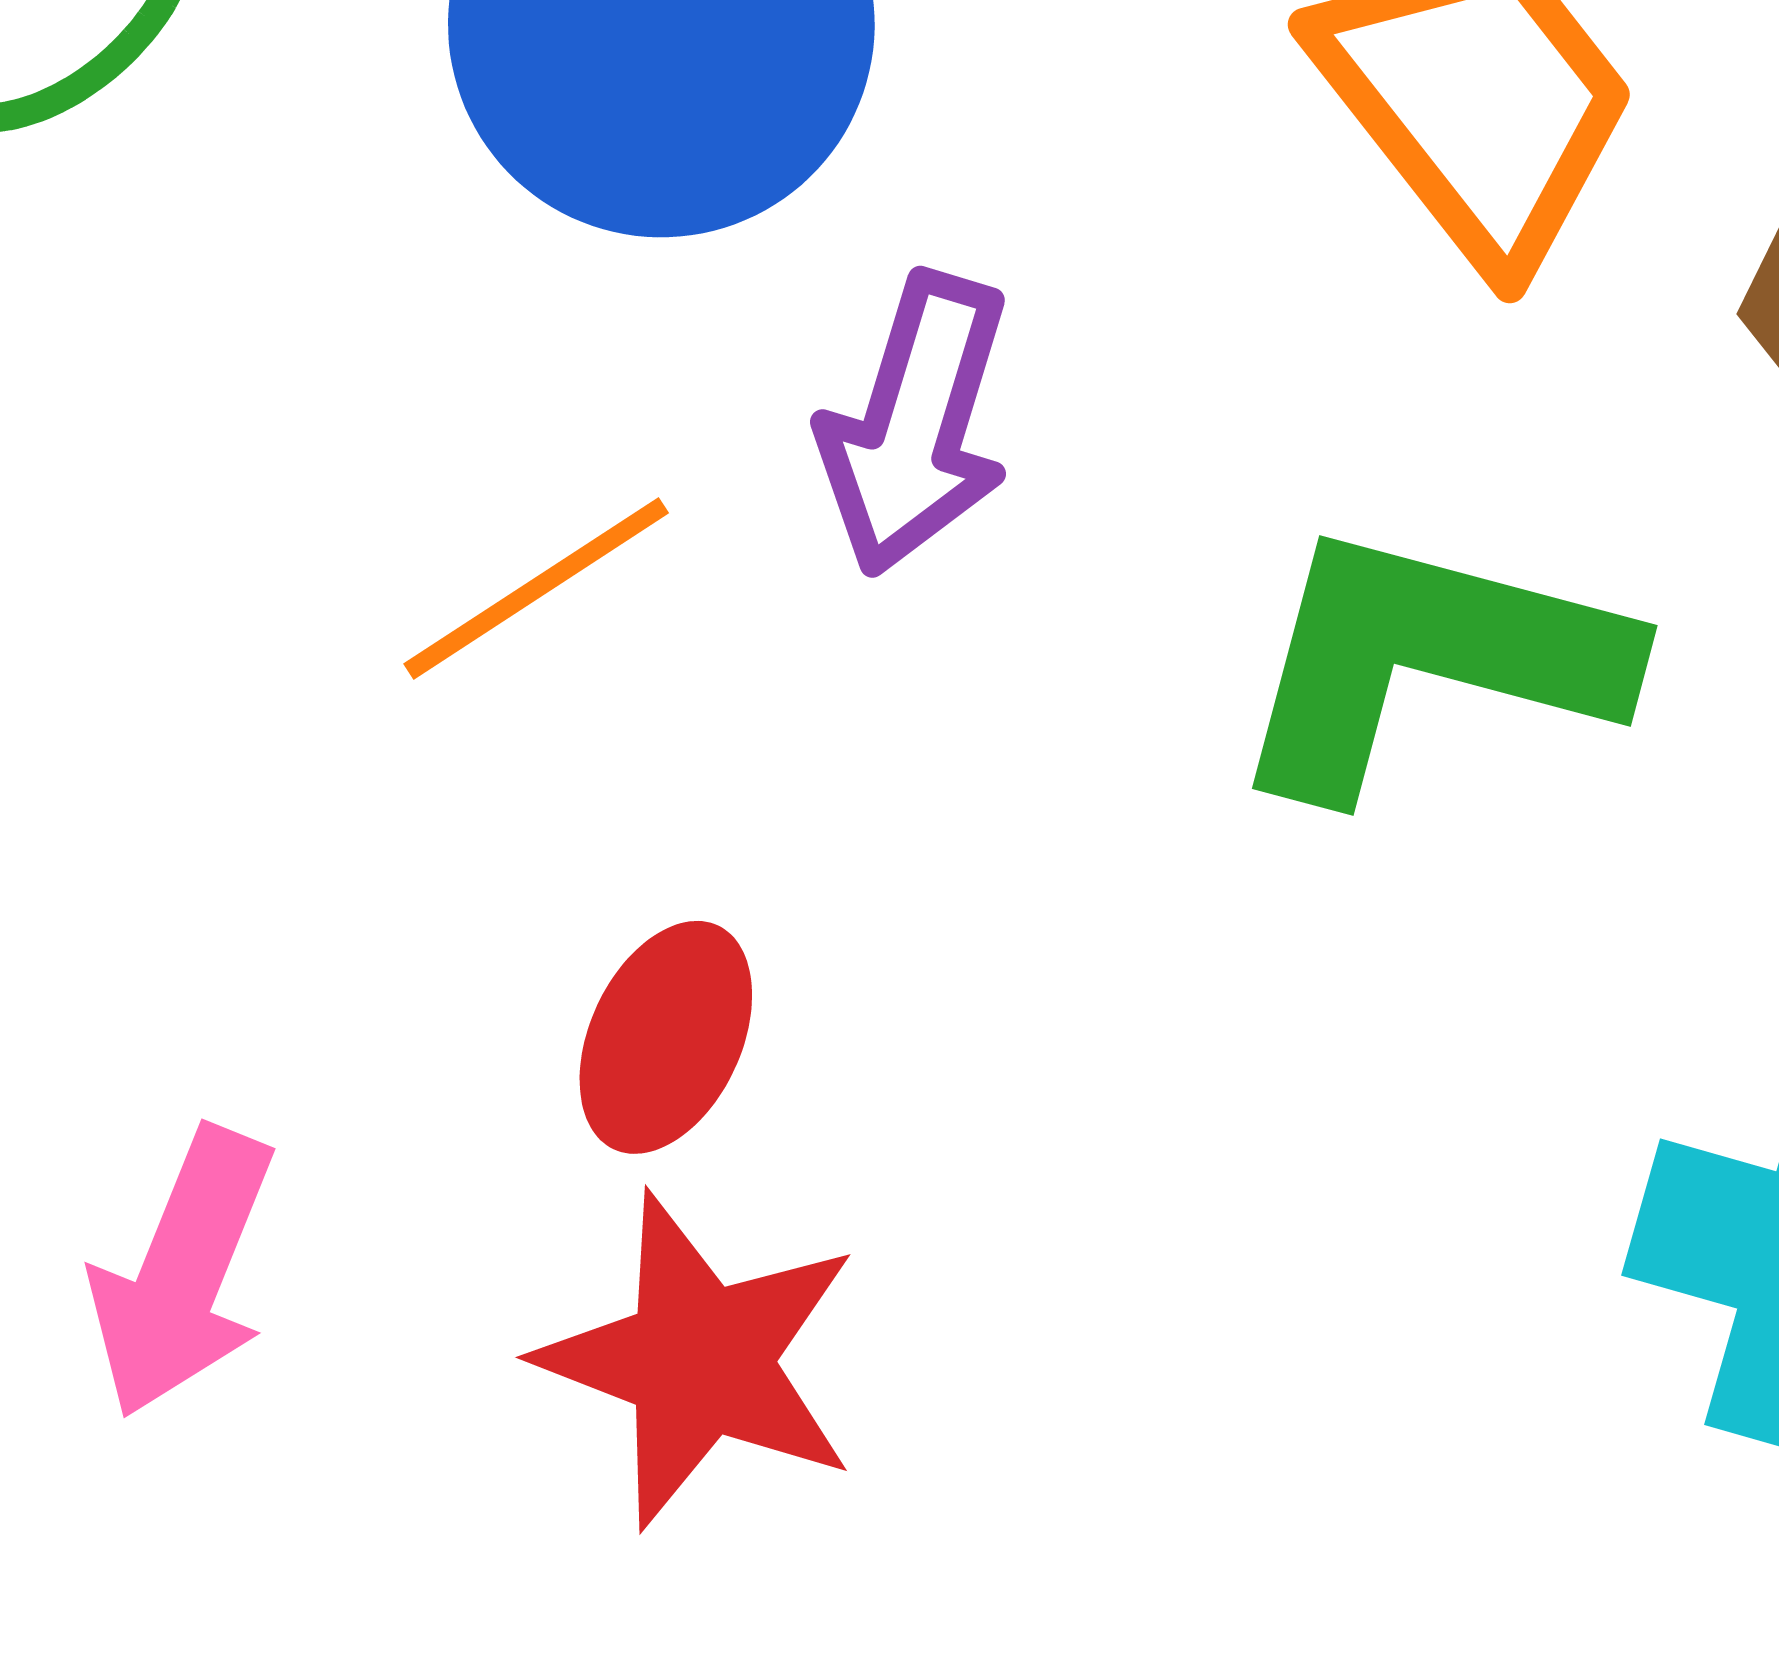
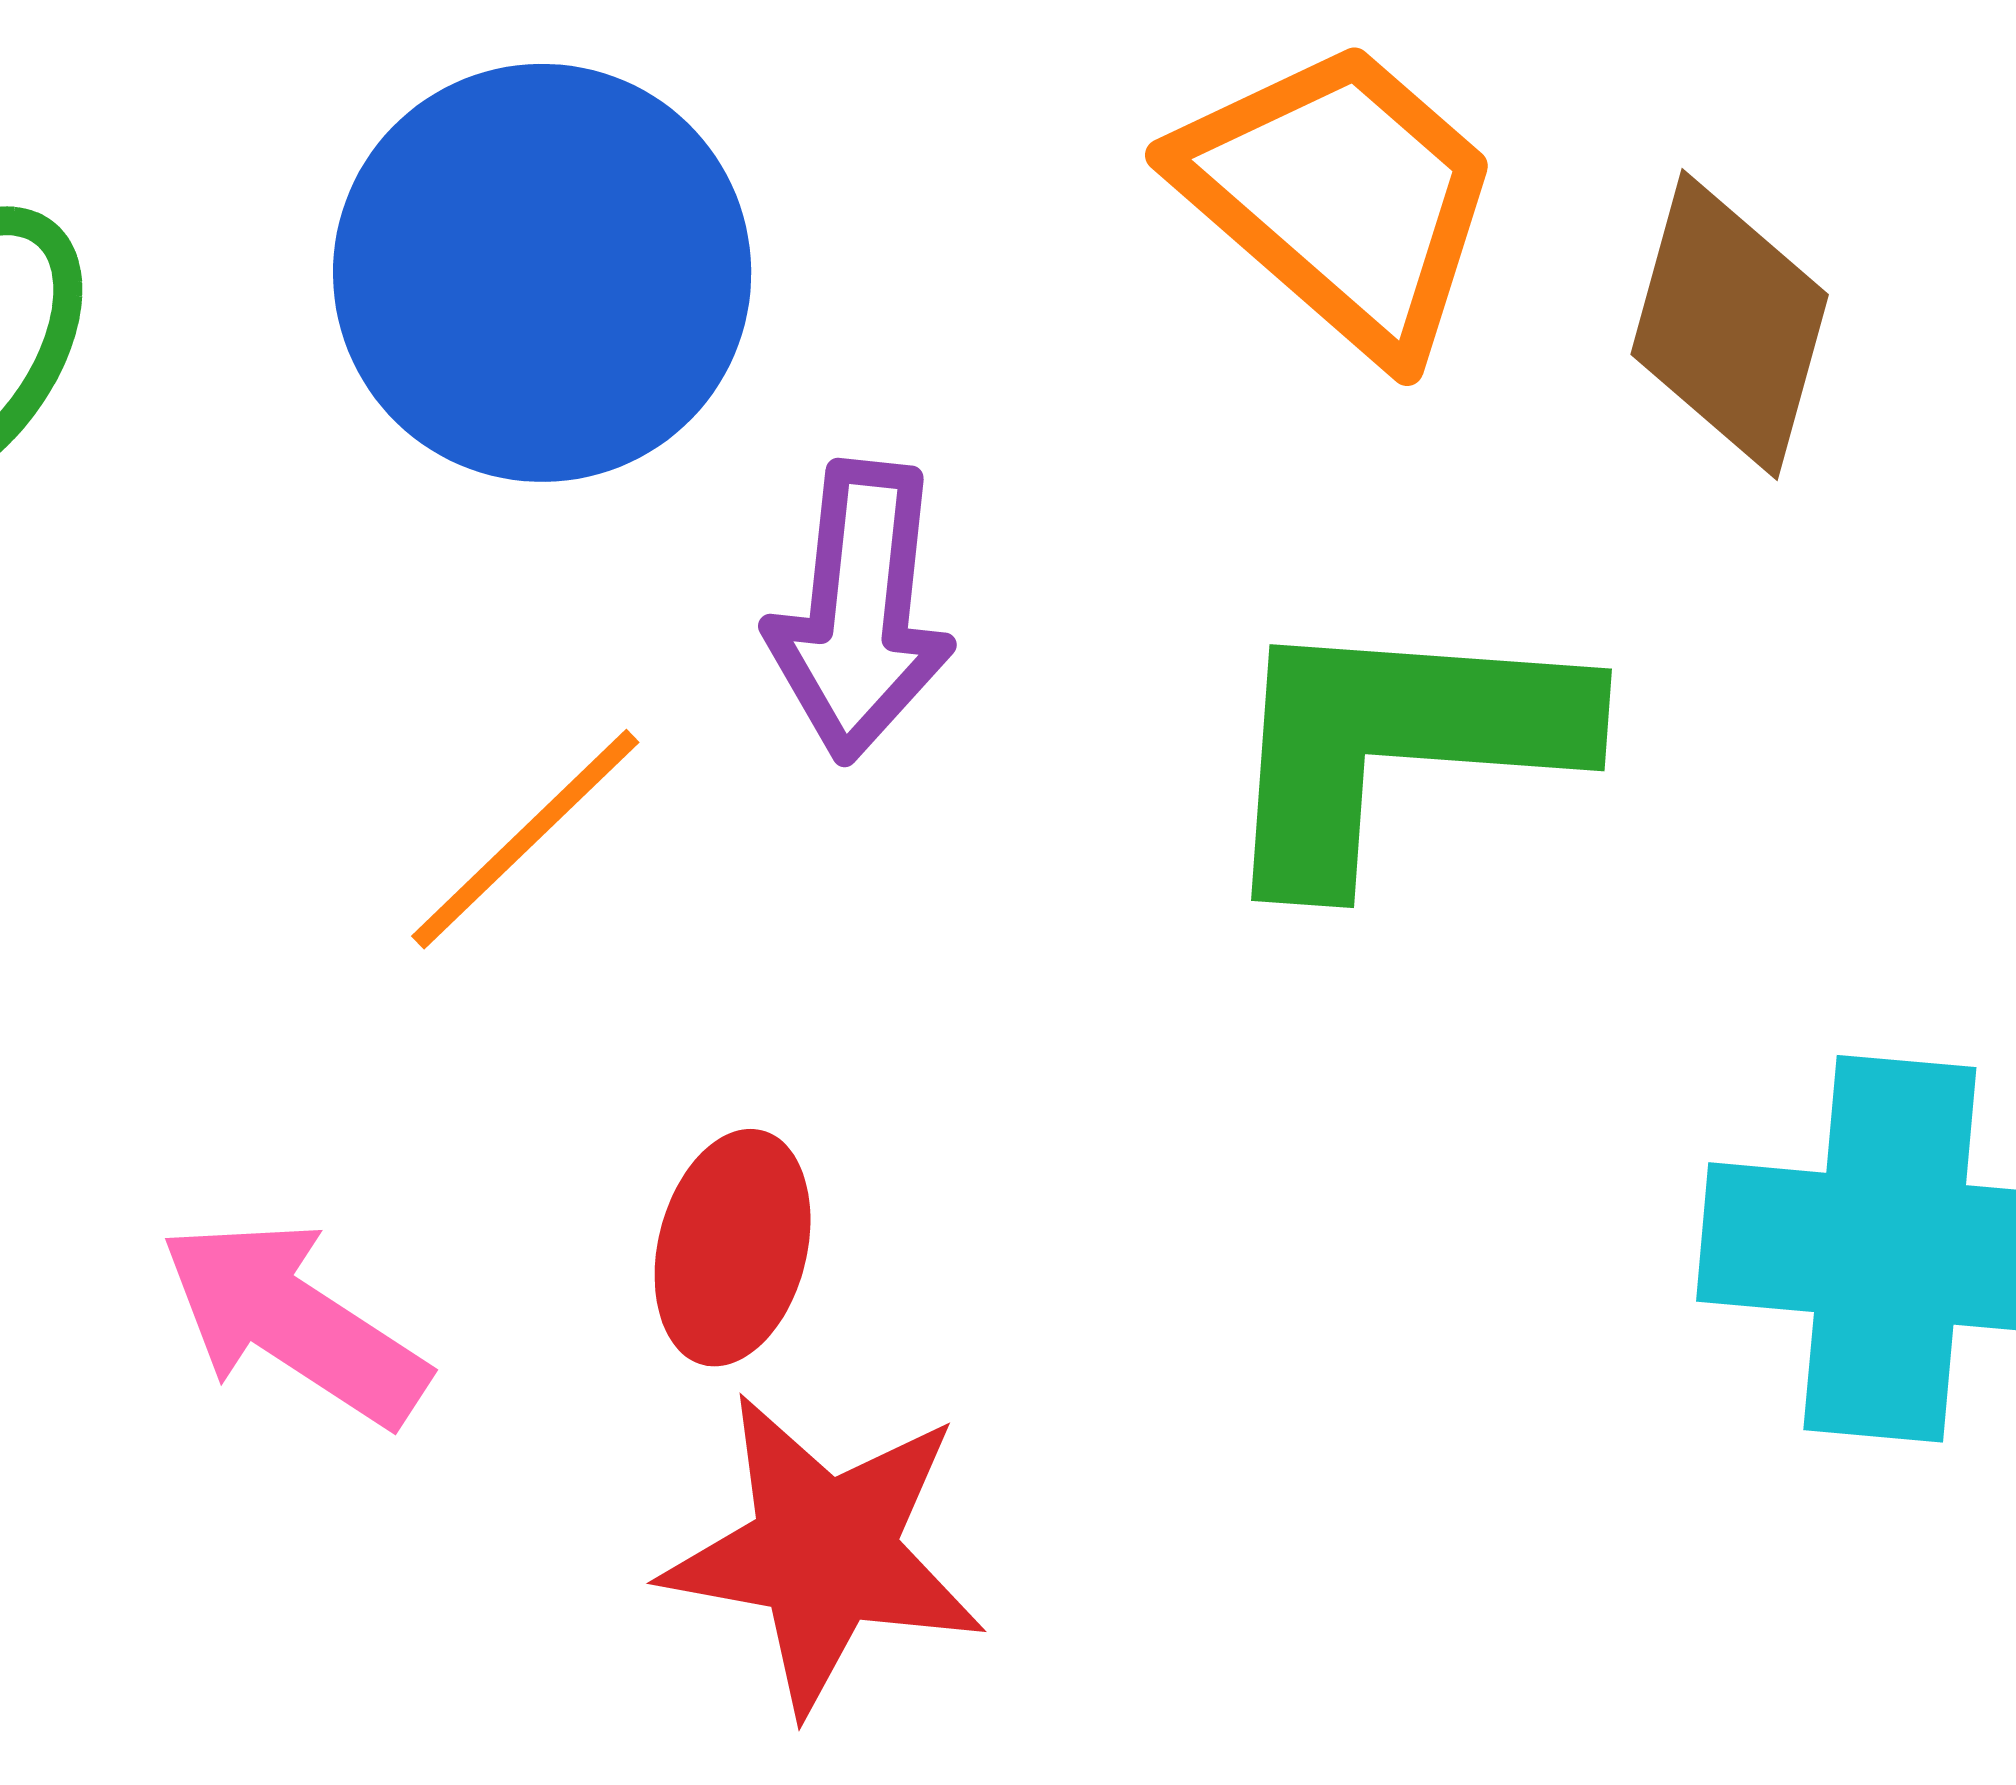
pink arrow: (183, 1273) -> (294, 1322), moved, turned 112

